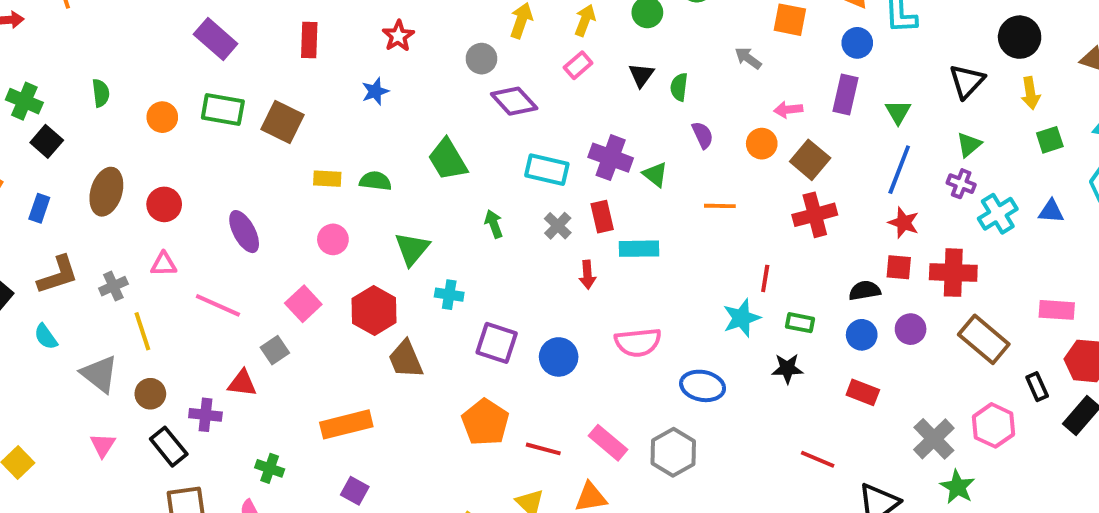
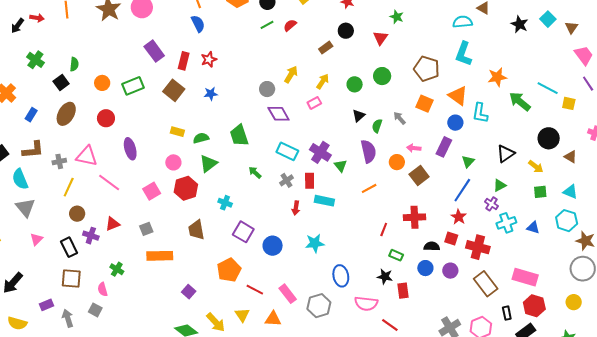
red star: (398, 36) -> (209, 59), moved
black circle: (1020, 37) -> (549, 138), moved
purple rectangle: (216, 39) -> (154, 51), moved
black triangle: (641, 75) -> (359, 116), moved
green semicircle: (679, 87) -> (377, 126), moved
yellow arrow: (1030, 93) -> (536, 167), turned -56
green rectangle: (223, 110) -> (133, 86), turned -45
brown square: (282, 122) -> (174, 90), moved
purple semicircle: (703, 135) -> (368, 151), size x1.6
black square: (47, 141) -> (61, 82), moved
green semicircle: (375, 181) -> (201, 138), turned -35
red circle: (164, 204) -> (106, 118), moved
orange line: (720, 206) -> (369, 188), turned -42
red cross: (815, 215) -> (415, 217), moved
green arrow: (494, 224) -> (255, 172), turned -40
green triangle: (412, 249) -> (208, 164), moved
pink triangle: (164, 264) -> (87, 156), size x1.6
pink rectangle: (1057, 310) -> (525, 277), size x1.4
red hexagon: (374, 311) -> (186, 188), moved
cyan star: (742, 318) -> (315, 243), moved
yellow line: (142, 331) -> (69, 187), turned 30
cyan semicircle: (46, 337) -> (20, 179), size x1.5
pink semicircle: (638, 342) -> (366, 303), moved
gray square: (275, 350) -> (146, 229), moved
gray triangle: (99, 374) -> (25, 207), moved
red triangle: (242, 383) -> (113, 224), turned -42
blue ellipse: (703, 386) -> (341, 276), turned 55
red rectangle: (863, 392) -> (403, 291), moved, turned 49
brown circle: (150, 394) -> (77, 214), moved
purple square: (355, 491) -> (189, 292), moved

